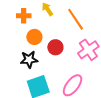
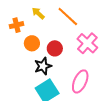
black star: (29, 60) -> (43, 66), moved

